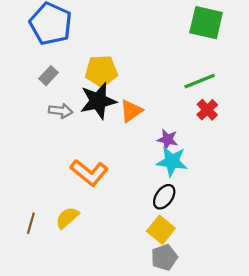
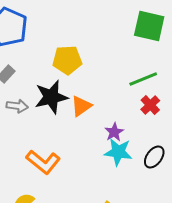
yellow pentagon: (101, 71) -> (67, 60), moved
purple star: (168, 139) -> (114, 132), turned 30
black ellipse: (164, 197) -> (154, 157), moved

